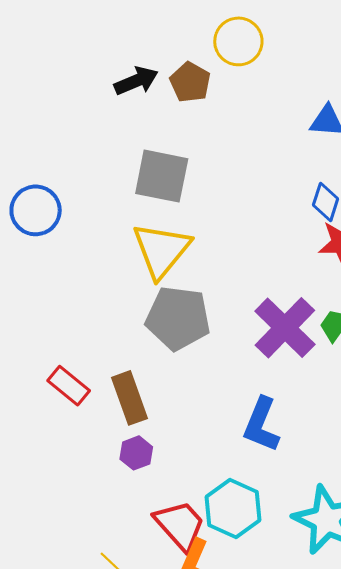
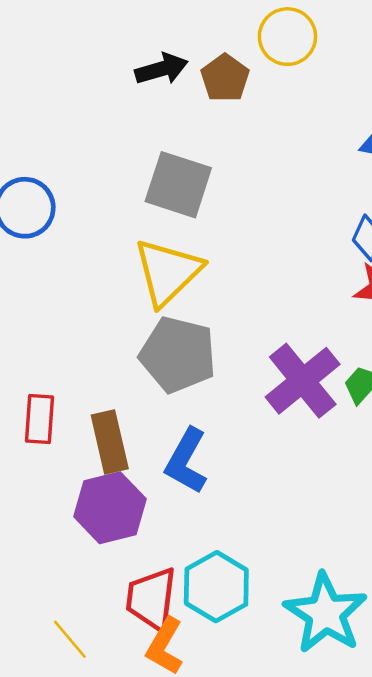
red rectangle: (69, 386) -> (40, 419), turned 48
blue L-shape: (261, 425) -> (186, 461), moved
purple hexagon: (136, 453) -> (110, 508), size x1.8
red trapezoid: (180, 525) -> (151, 599), turned -138

